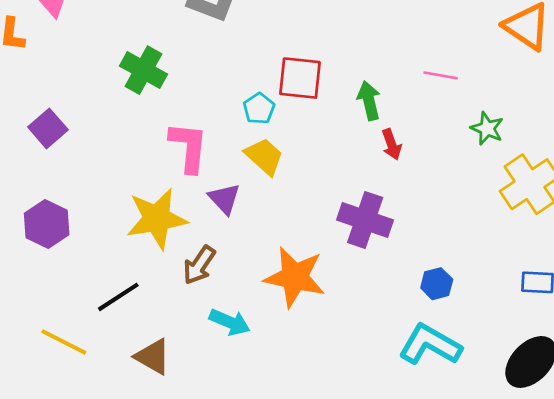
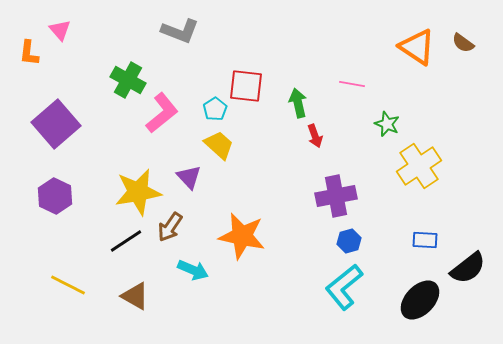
purple square: (48, 128) -> (56, 124), size x1.6
pink L-shape: (189, 147) -> (162, 113), moved, turned 45
purple cross: (365, 220) -> (336, 196), moved, turned -30
black line: (118, 297) -> (126, 241), moved
cyan L-shape: (430, 345) -> (344, 287), turned -69

